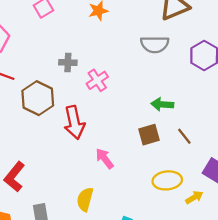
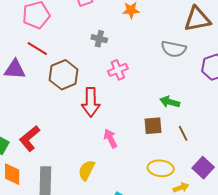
gray cross: (68, 62) -> (99, 39), moved

